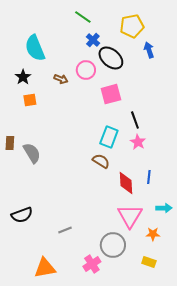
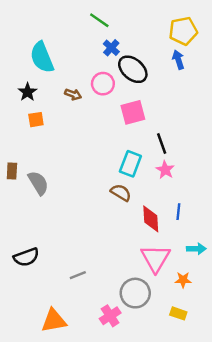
yellow pentagon: (132, 26) -> (183, 31), moved

